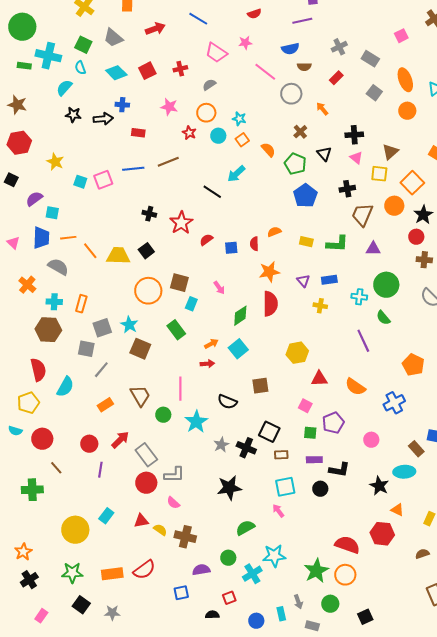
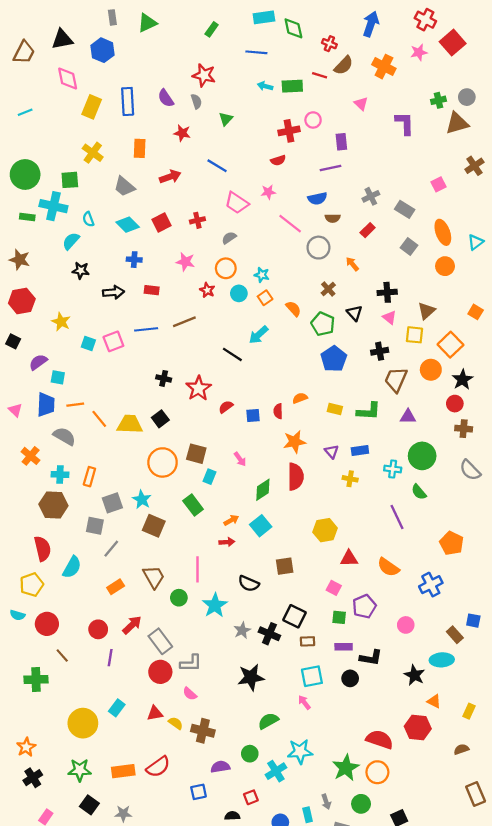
green square: (83, 45) -> (70, 180), moved, turned -30
black arrow: (103, 119) -> (113, 292), moved

